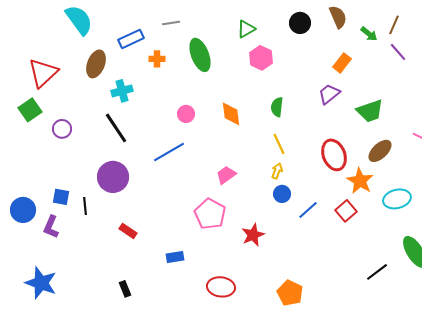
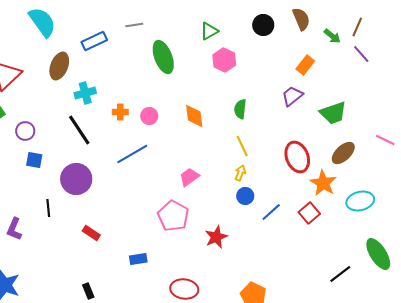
orange cross: (157, 59) -> (120, 112), moved
blue square: (61, 197) -> (34, 160), moved

